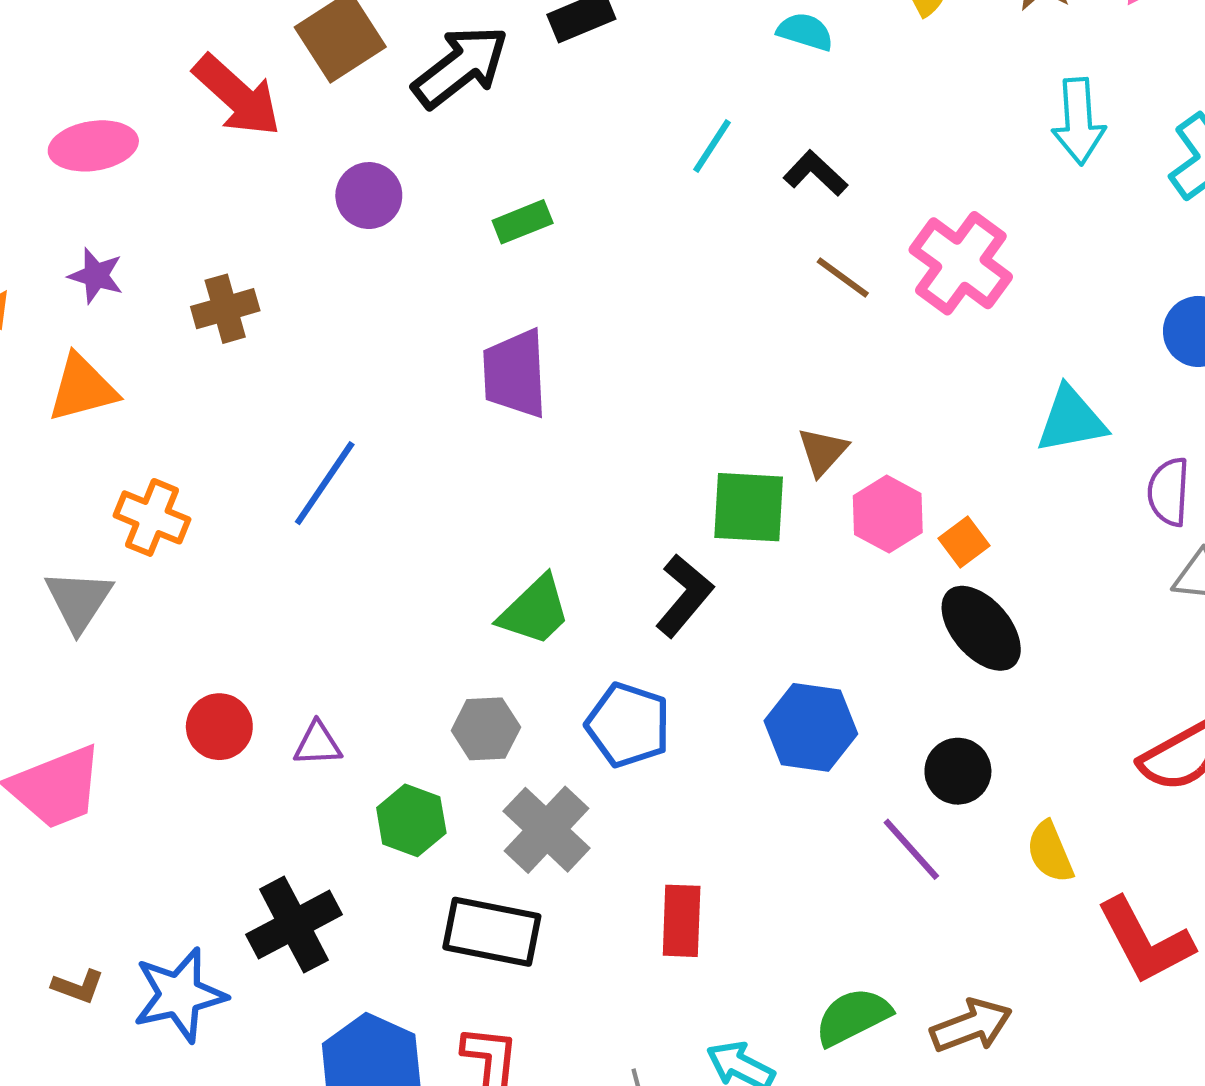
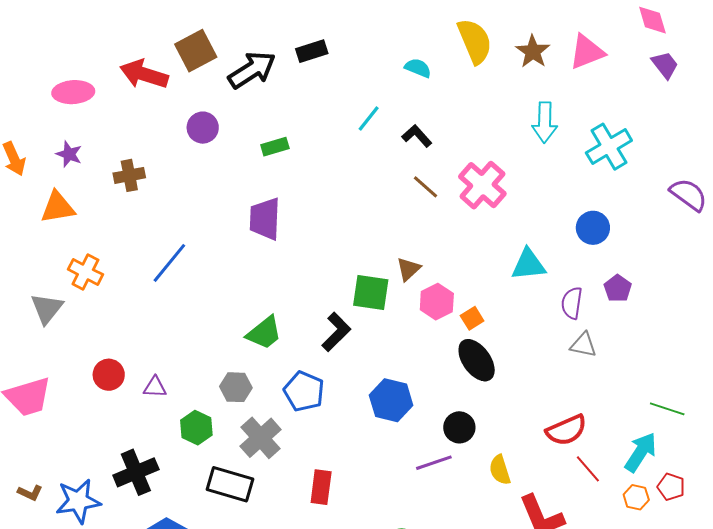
red arrow: (237, 96) -> (144, 74), turned 150
purple line: (911, 849) -> (434, 463), turned -72

